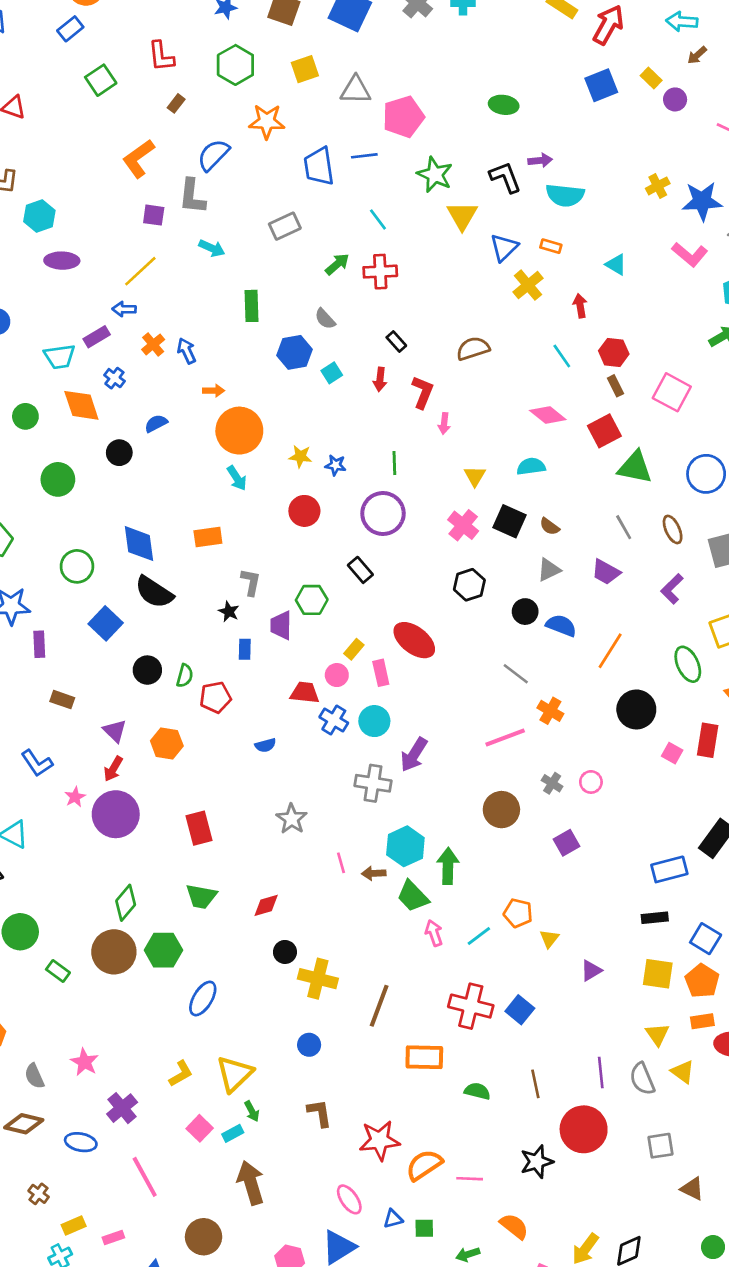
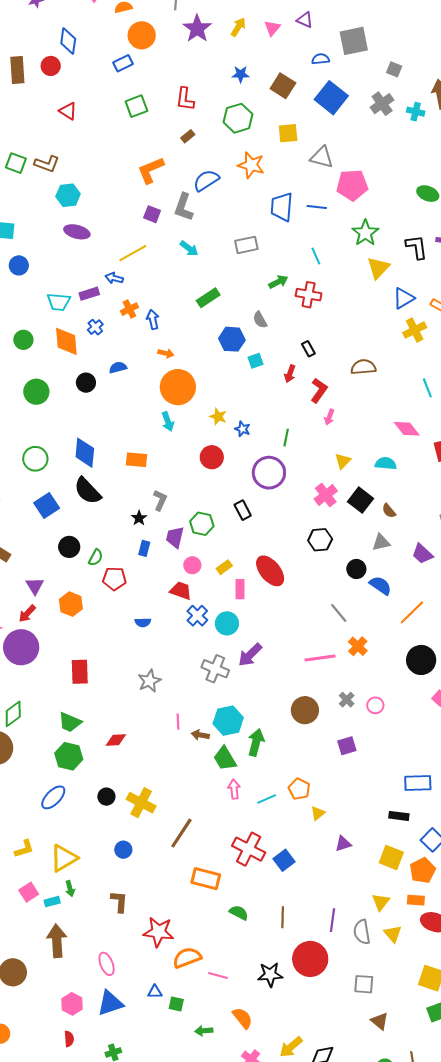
green rectangle: (251, 306) -> (208, 298), turned 45
pink circle: (337, 675) -> (192, 565), moved
green hexagon: (163, 950) -> (69, 756), moved
black circle: (285, 952) -> (106, 797), moved
pink ellipse: (349, 1199) -> (107, 964), moved

